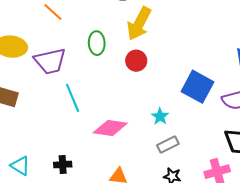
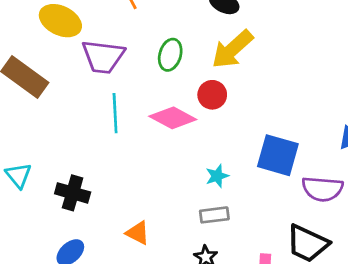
blue square: (197, 87) -> (278, 155), turned -32
pink diamond: (110, 128) -> (173, 118), moved
black cross: (63, 165) -> (73, 193), size x1.4

